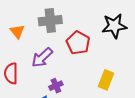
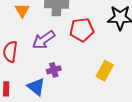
red pentagon: (78, 43) -> (82, 30), turned 30

